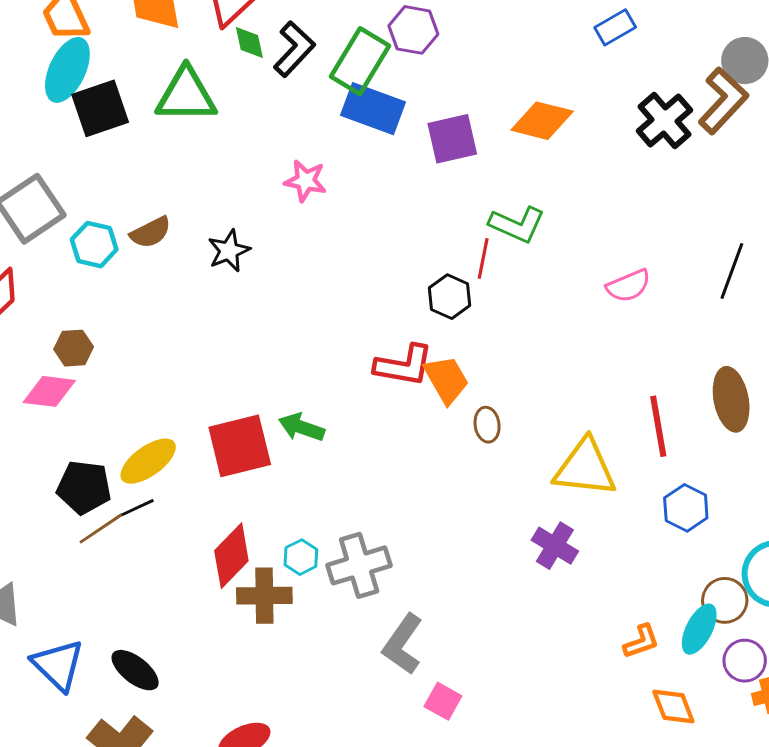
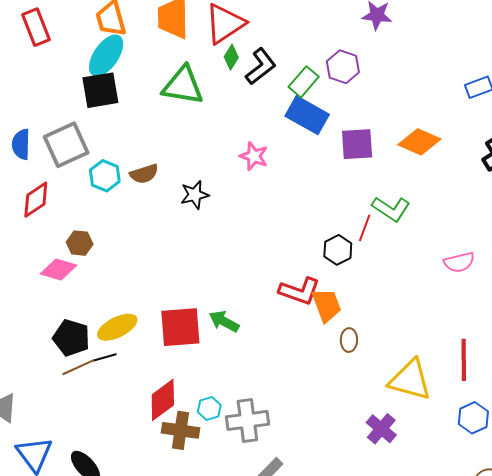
green diamond: (249, 43) -> (231, 57), turned 35
green rectangle: (360, 61) -> (304, 82), size x0.7
black square: (100, 108) -> (100, 90), moved

